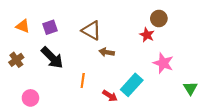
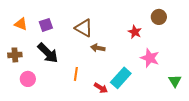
brown circle: (159, 18) -> (159, 17), moved
brown cross: (16, 60) -> (15, 55), turned 32
pink circle: (30, 98) -> (28, 79), moved

